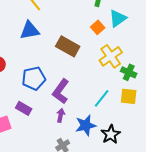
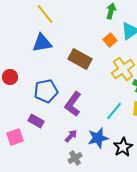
purple arrow: (61, 115) -> (71, 136), moved, turned 32

